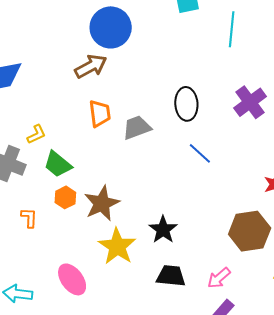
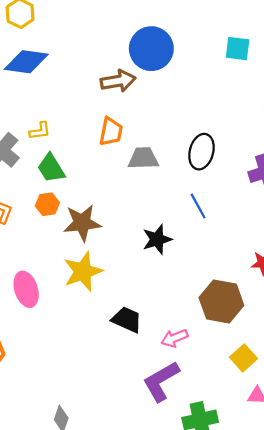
black star: (163, 230) -> (157, 239), moved

